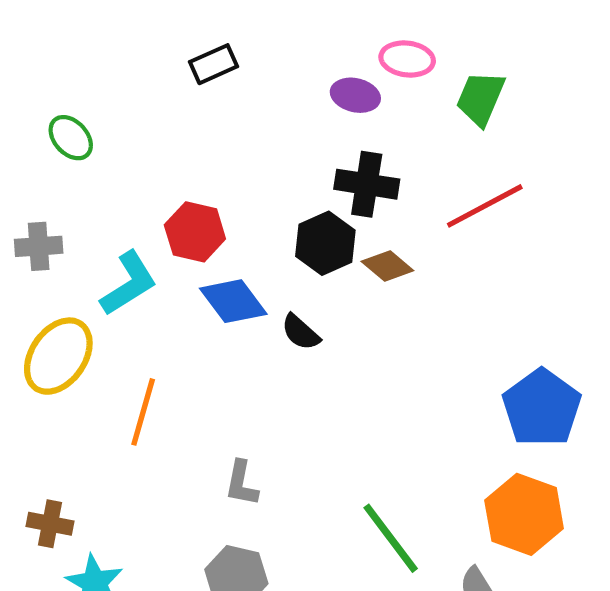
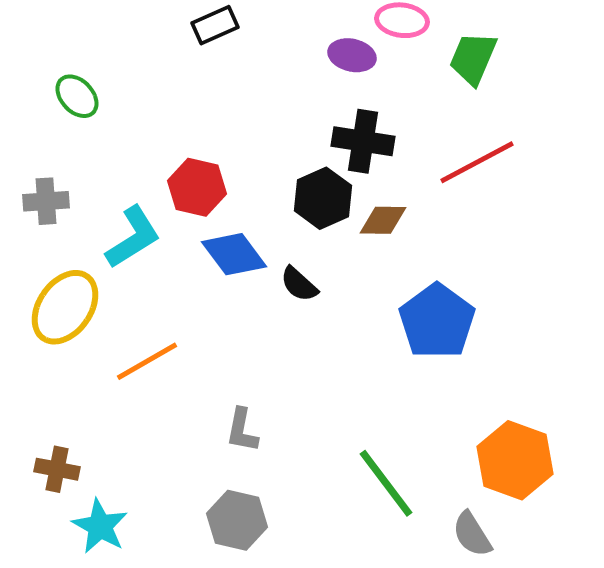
brown diamond: (387, 266) -> (383, 220), turned -39
blue pentagon: (542, 408) -> (437, 321), moved
orange line: (143, 412) -> (147, 361), turned 44

